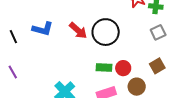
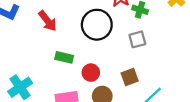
black circle: (106, 32) -> (97, 25), moved
green rectangle: (104, 68) -> (64, 57), moved

